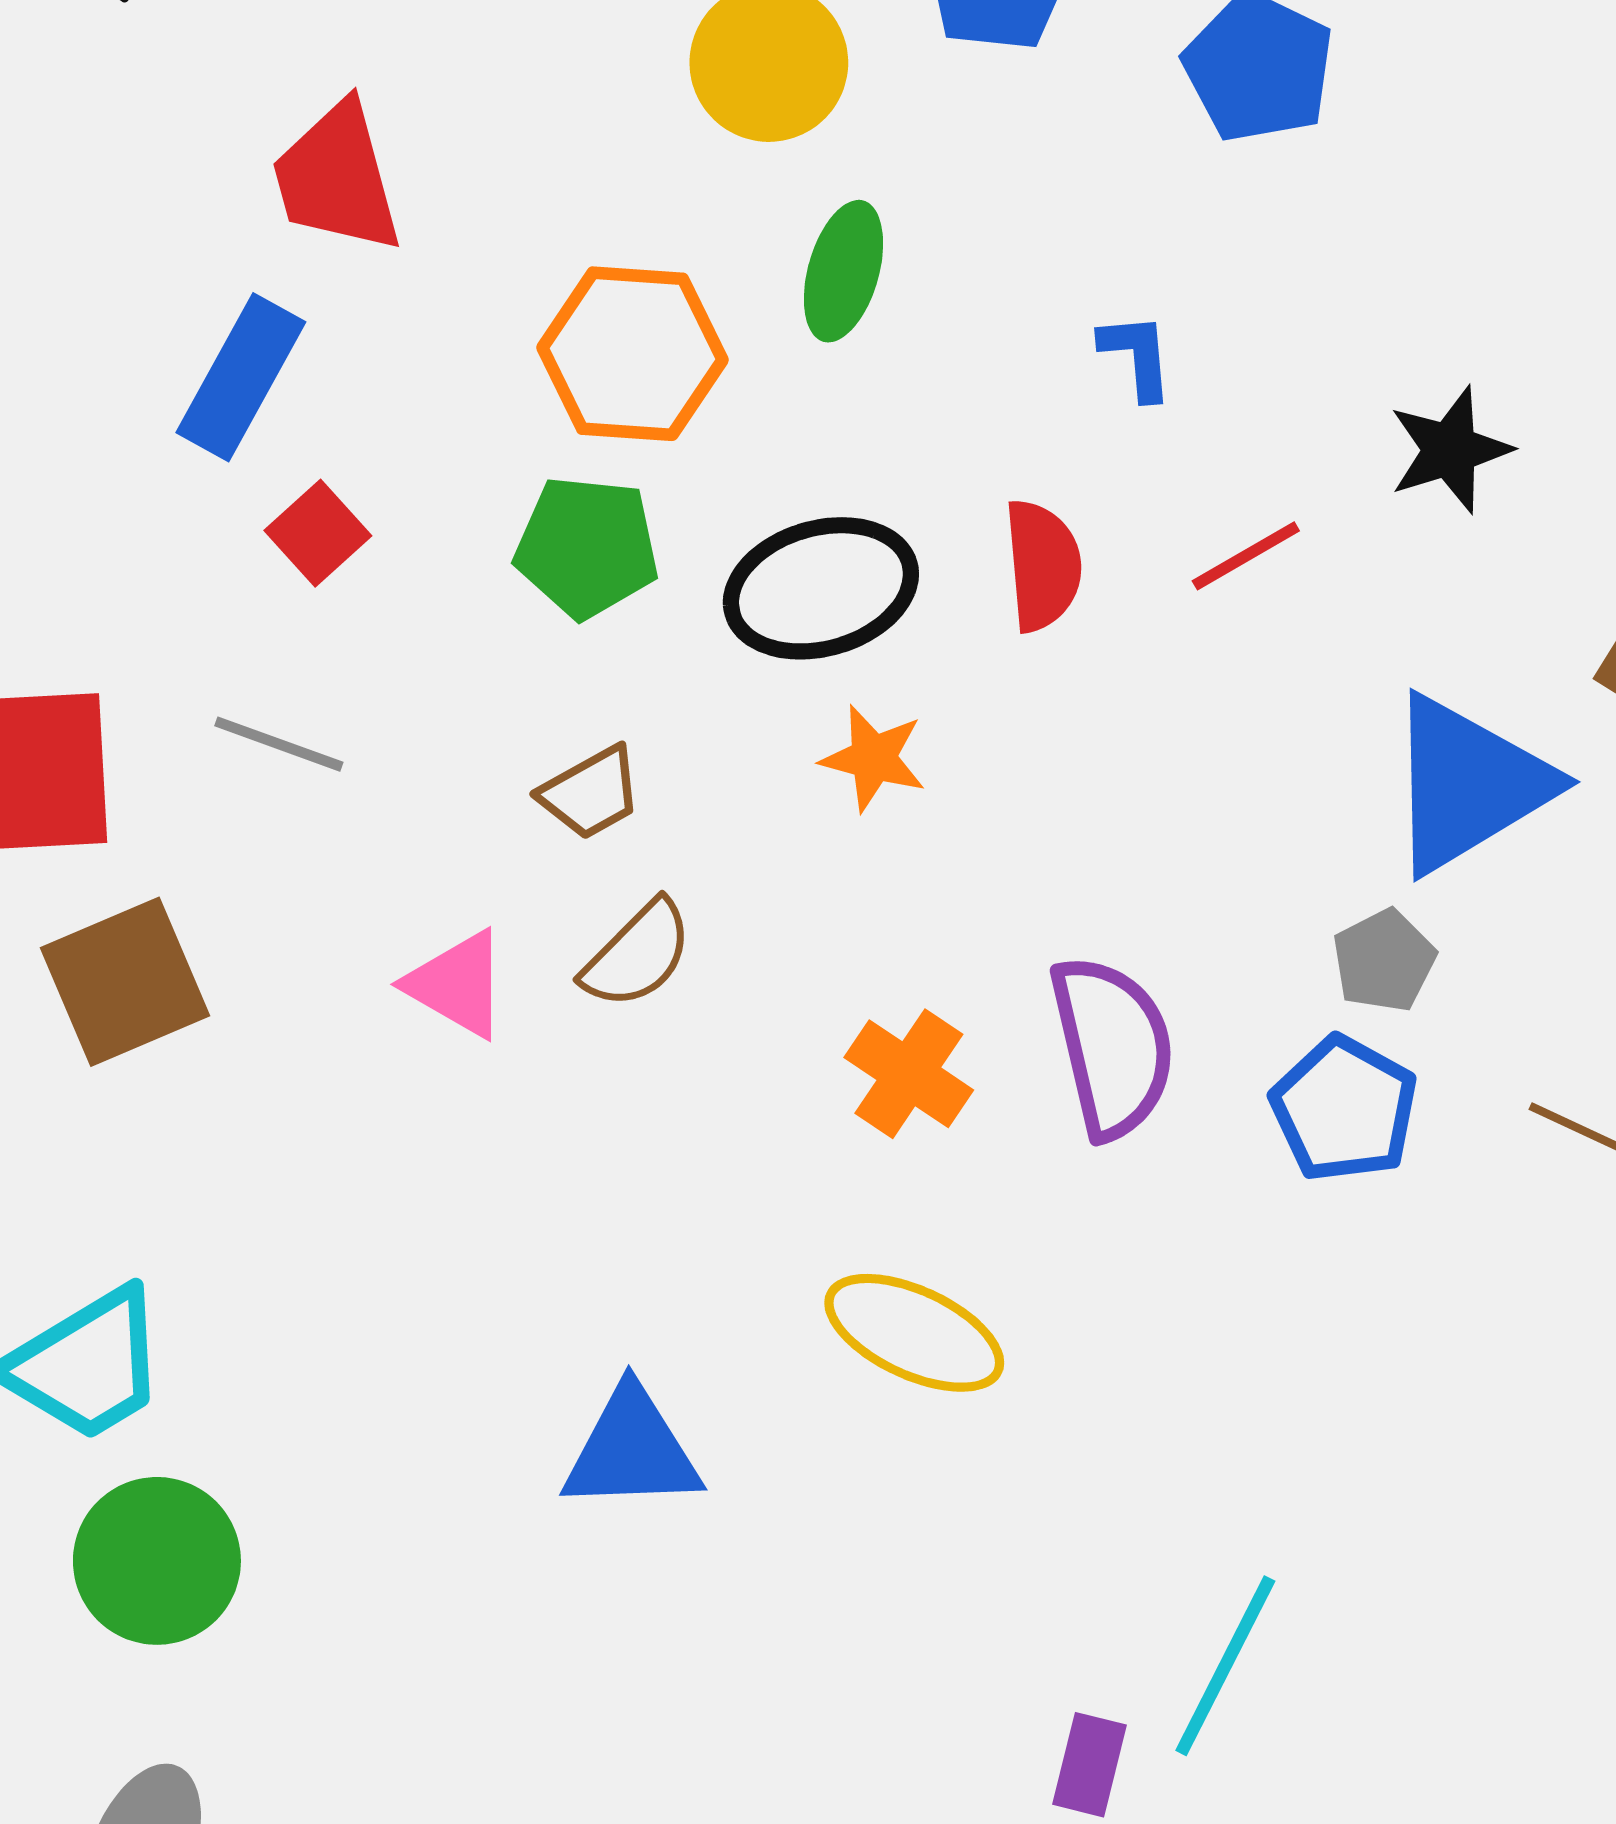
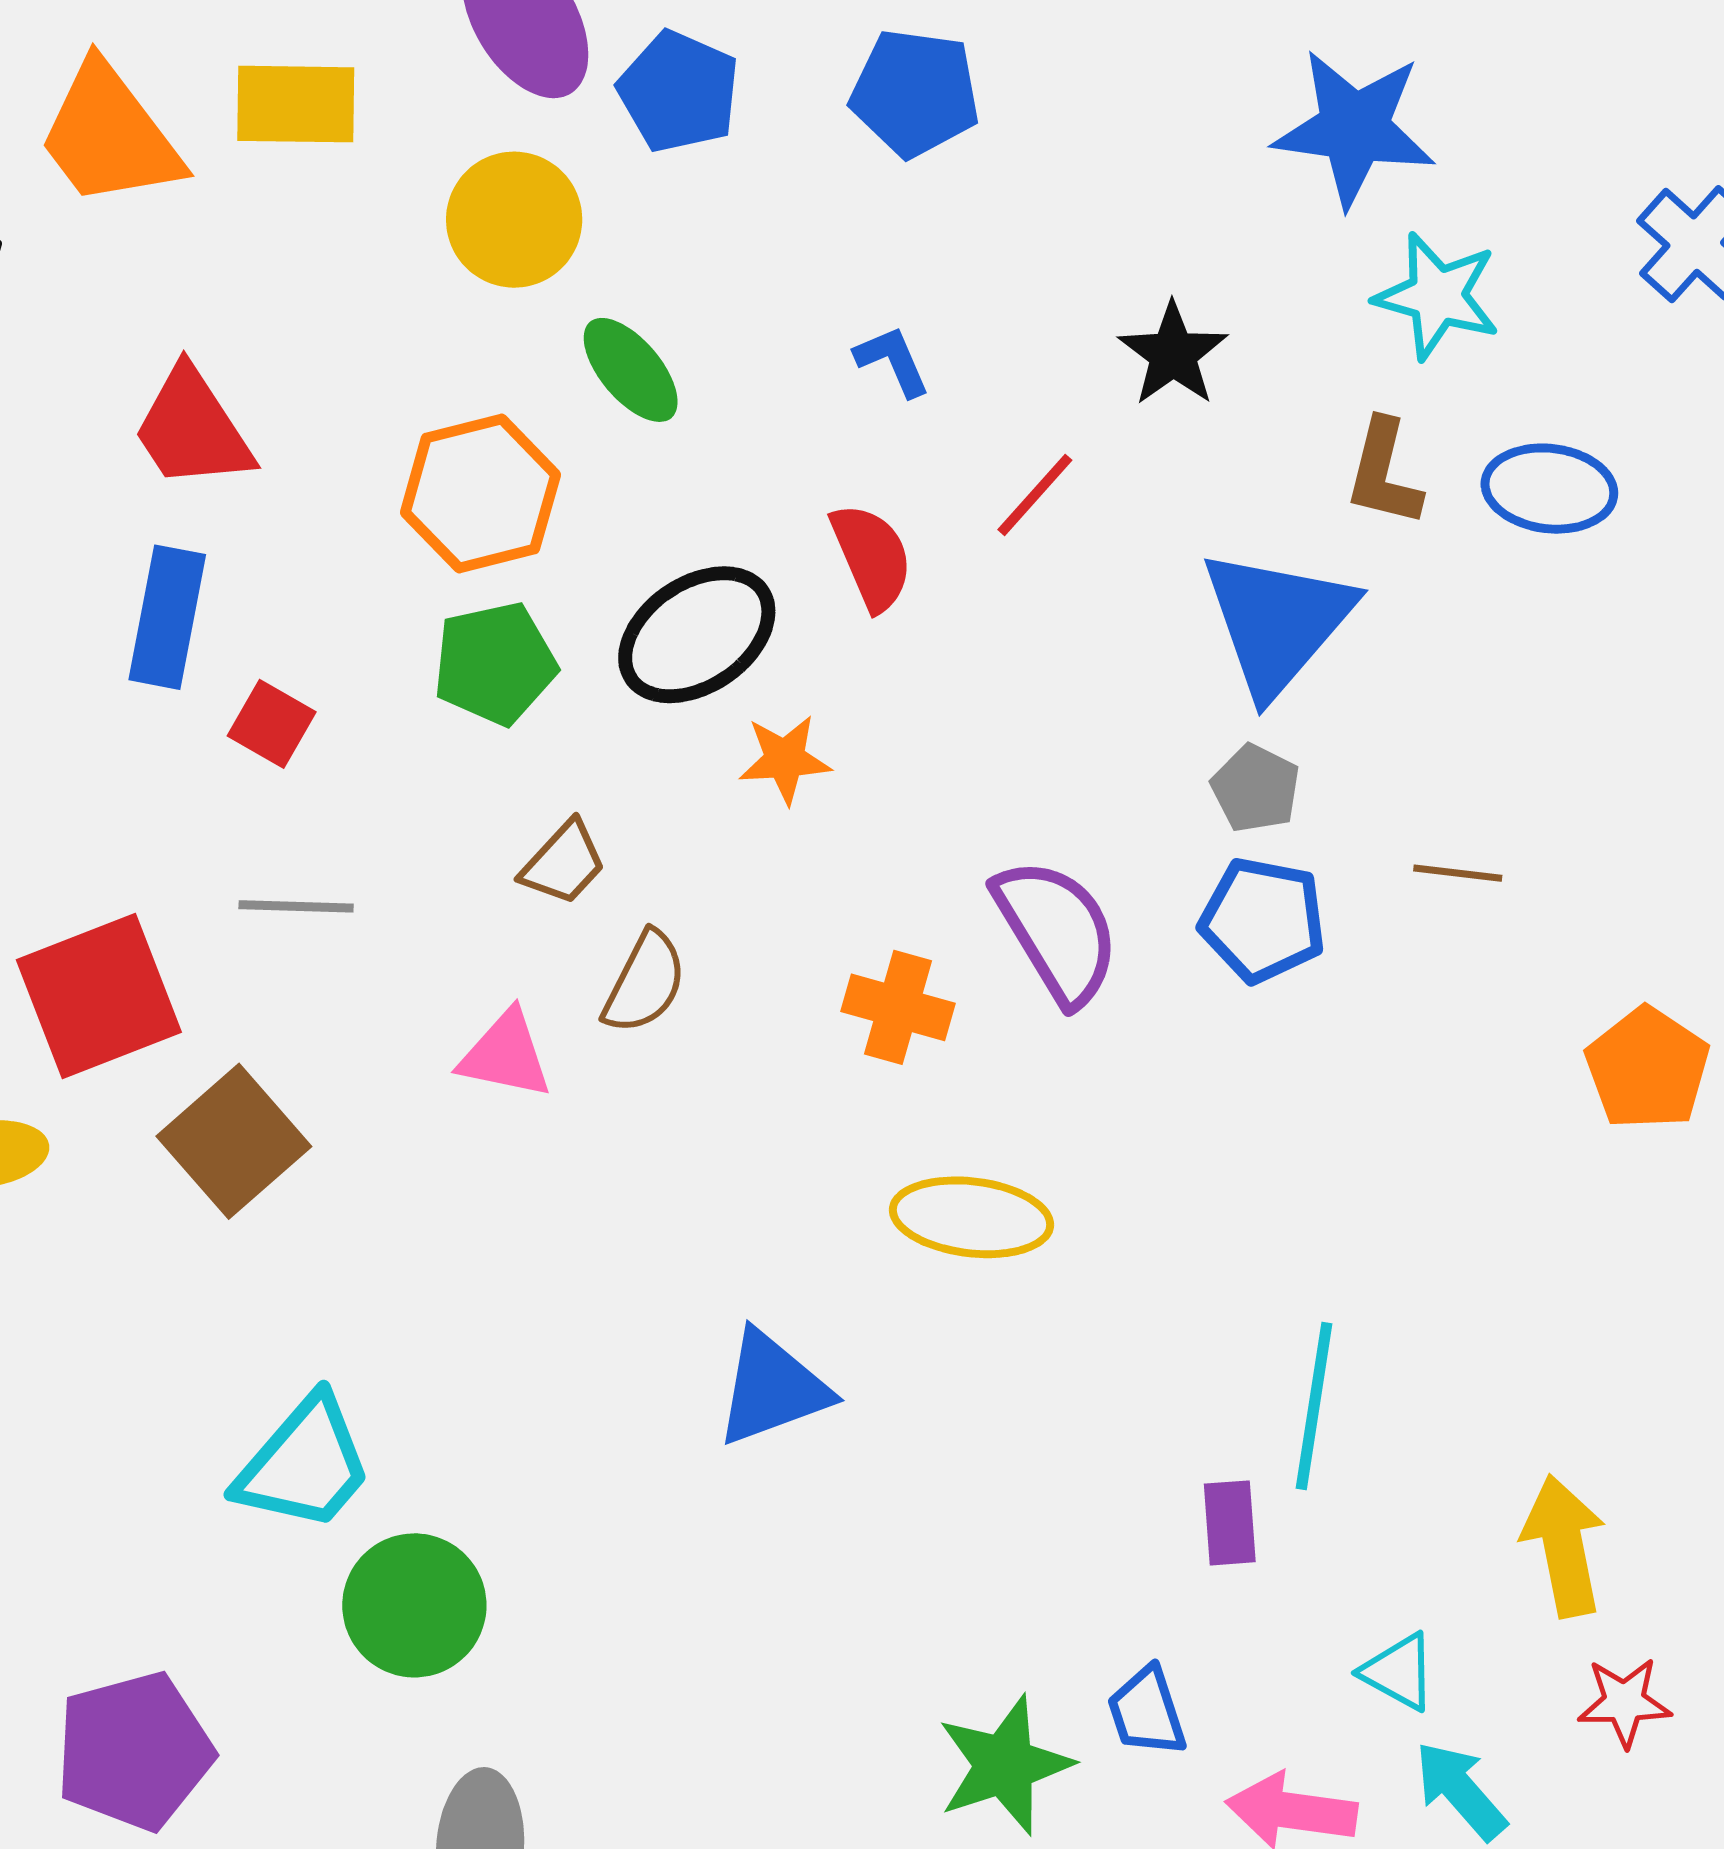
green ellipse: (843, 271) -> (631, 370), turned -38

